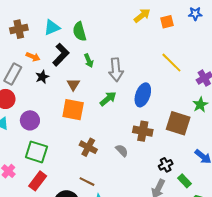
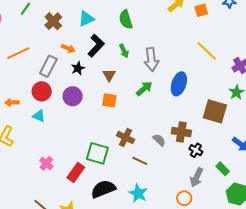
brown cross: (19, 29) -> (53, 21), turned -30
green semicircle: (79, 31) -> (126, 19), moved
orange square: (73, 110) -> (109, 100), size x0.7
purple circle: (30, 120) -> (73, 96), moved
brown cross: (143, 131) -> (181, 132), moved
green square: (36, 152) -> (97, 153), moved
black cross: (166, 165) -> (196, 150), moved, turned -32
brown line: (87, 182) -> (140, 161), moved

